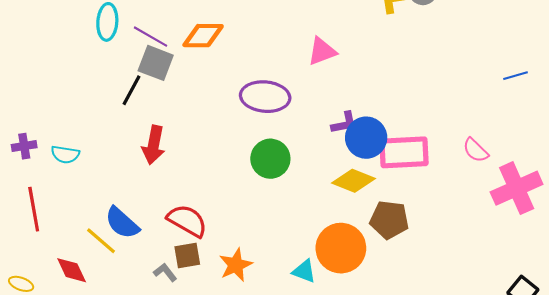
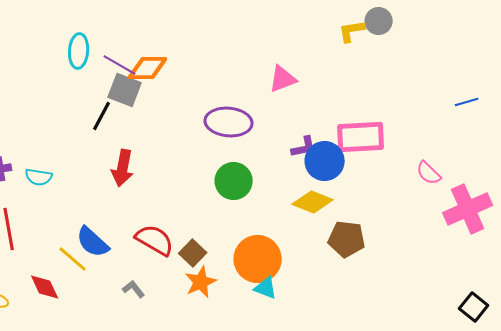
orange diamond: (203, 36) -> (148, 68), moved
pink rectangle: (404, 152) -> (361, 137), moved
orange circle: (341, 248) -> (258, 259), moved
brown square: (187, 255) -> (193, 253), moved, turned -36

